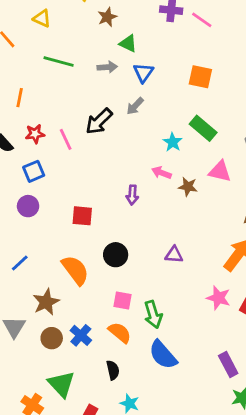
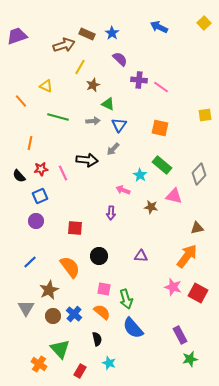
black arrow: (99, 121) -> (87, 160), turned -130
pink arrow: (161, 173) -> (123, 190), moved

